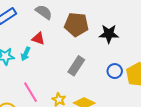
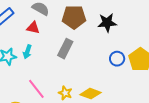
red triangle: (38, 38) -> (33, 28), moved
gray rectangle: (76, 66) -> (65, 49), moved

